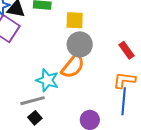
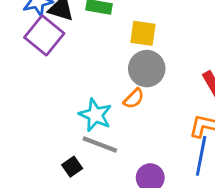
orange semicircle: (73, 66) -> (134, 99), size x0.6
gray line: (33, 101) -> (100, 145), moved, turned 30

